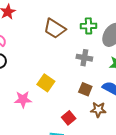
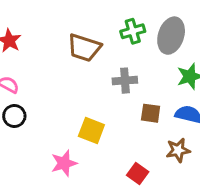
gray cross: (84, 58) -> (125, 81), moved
brown square: (85, 89) -> (151, 113), moved

